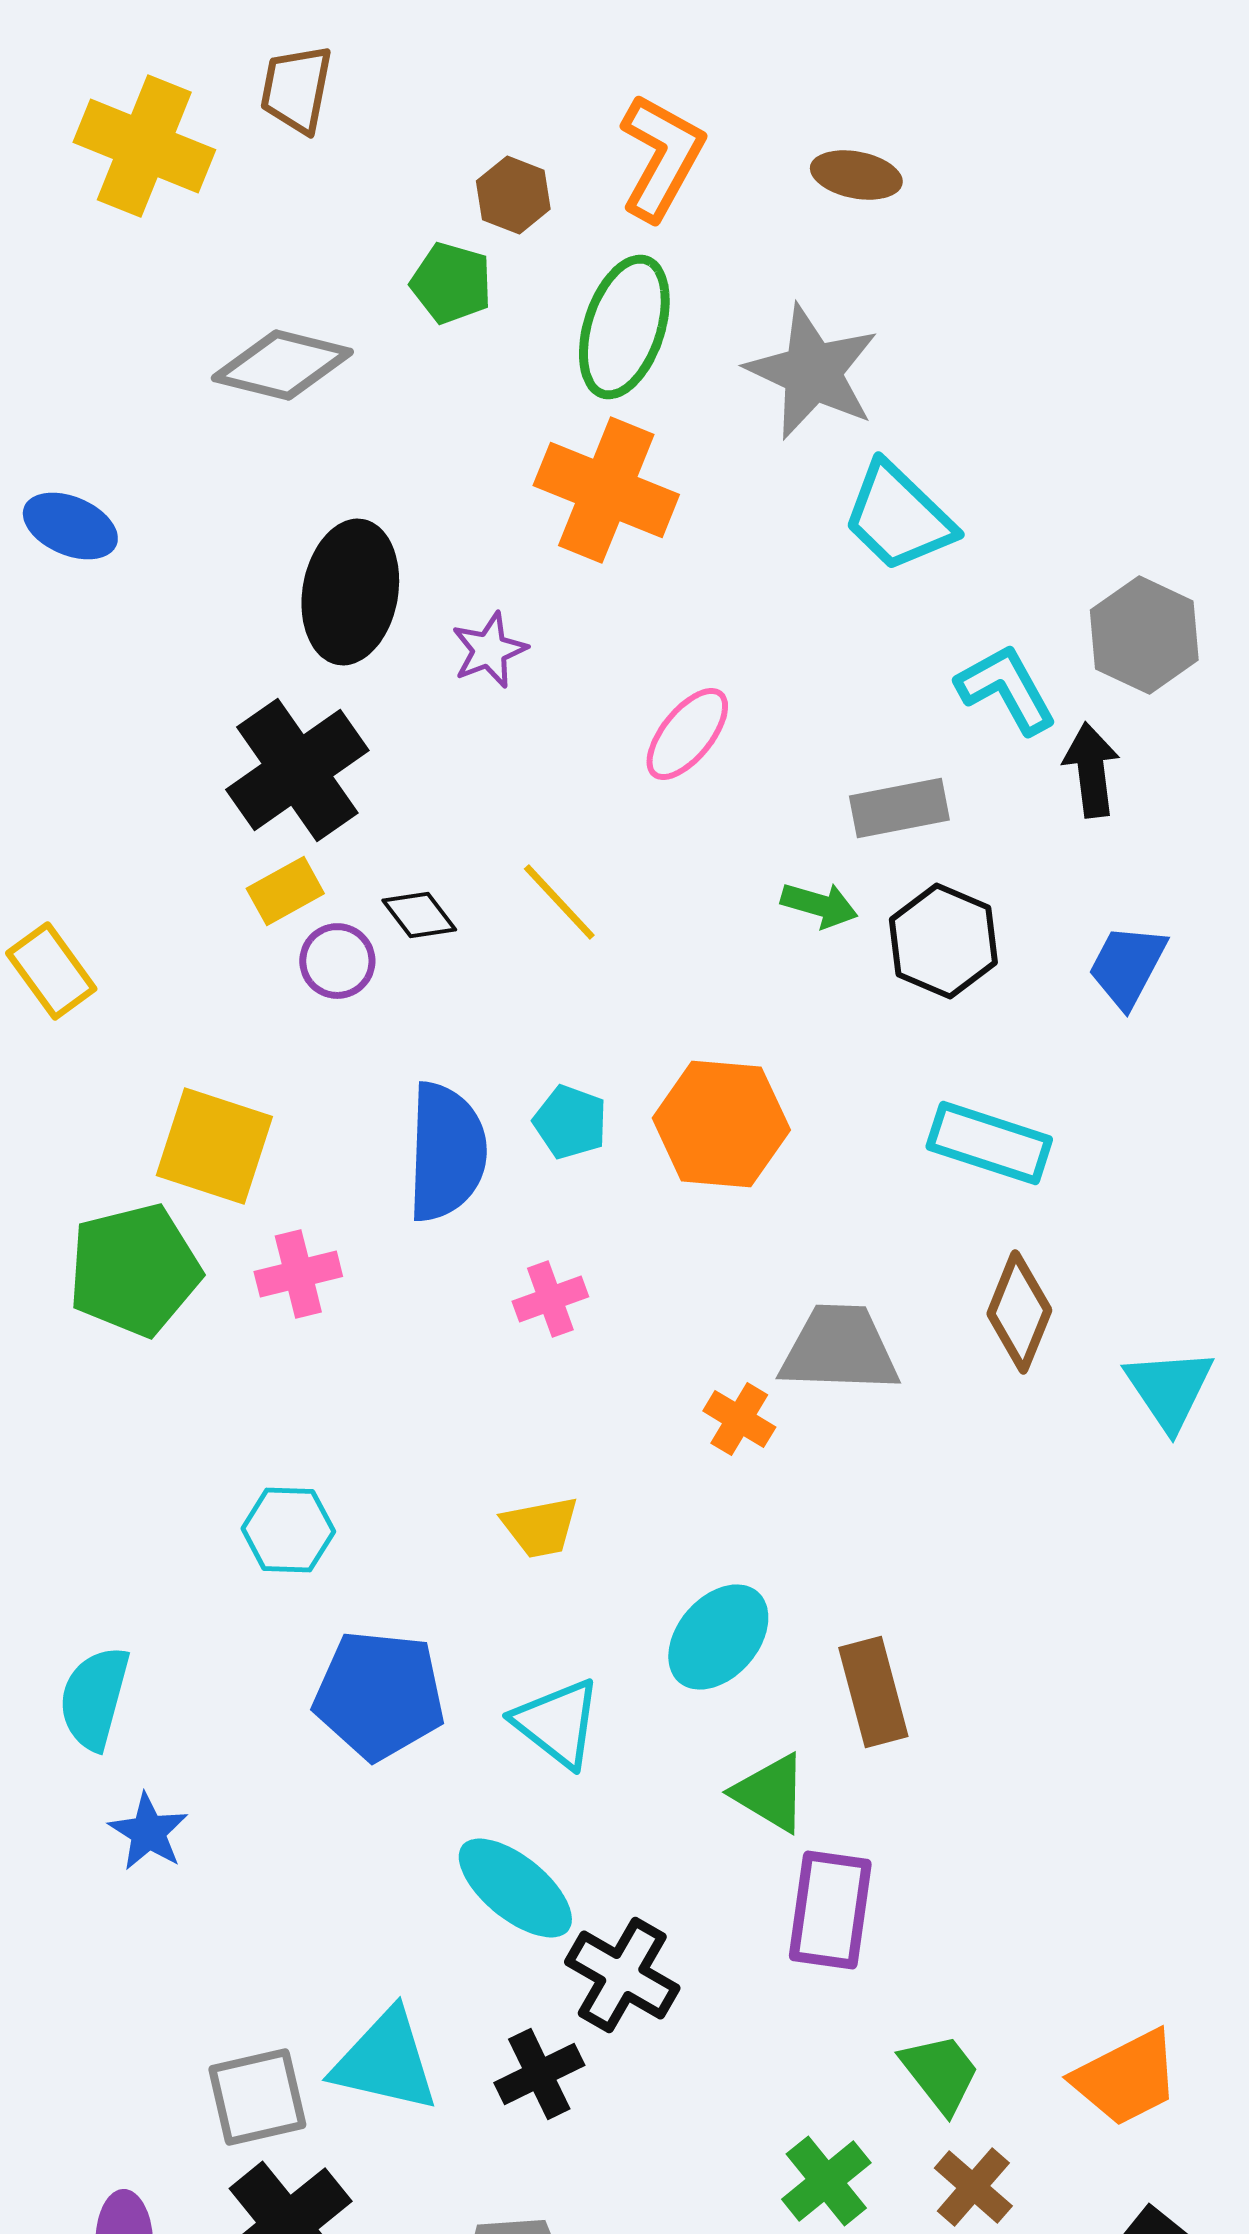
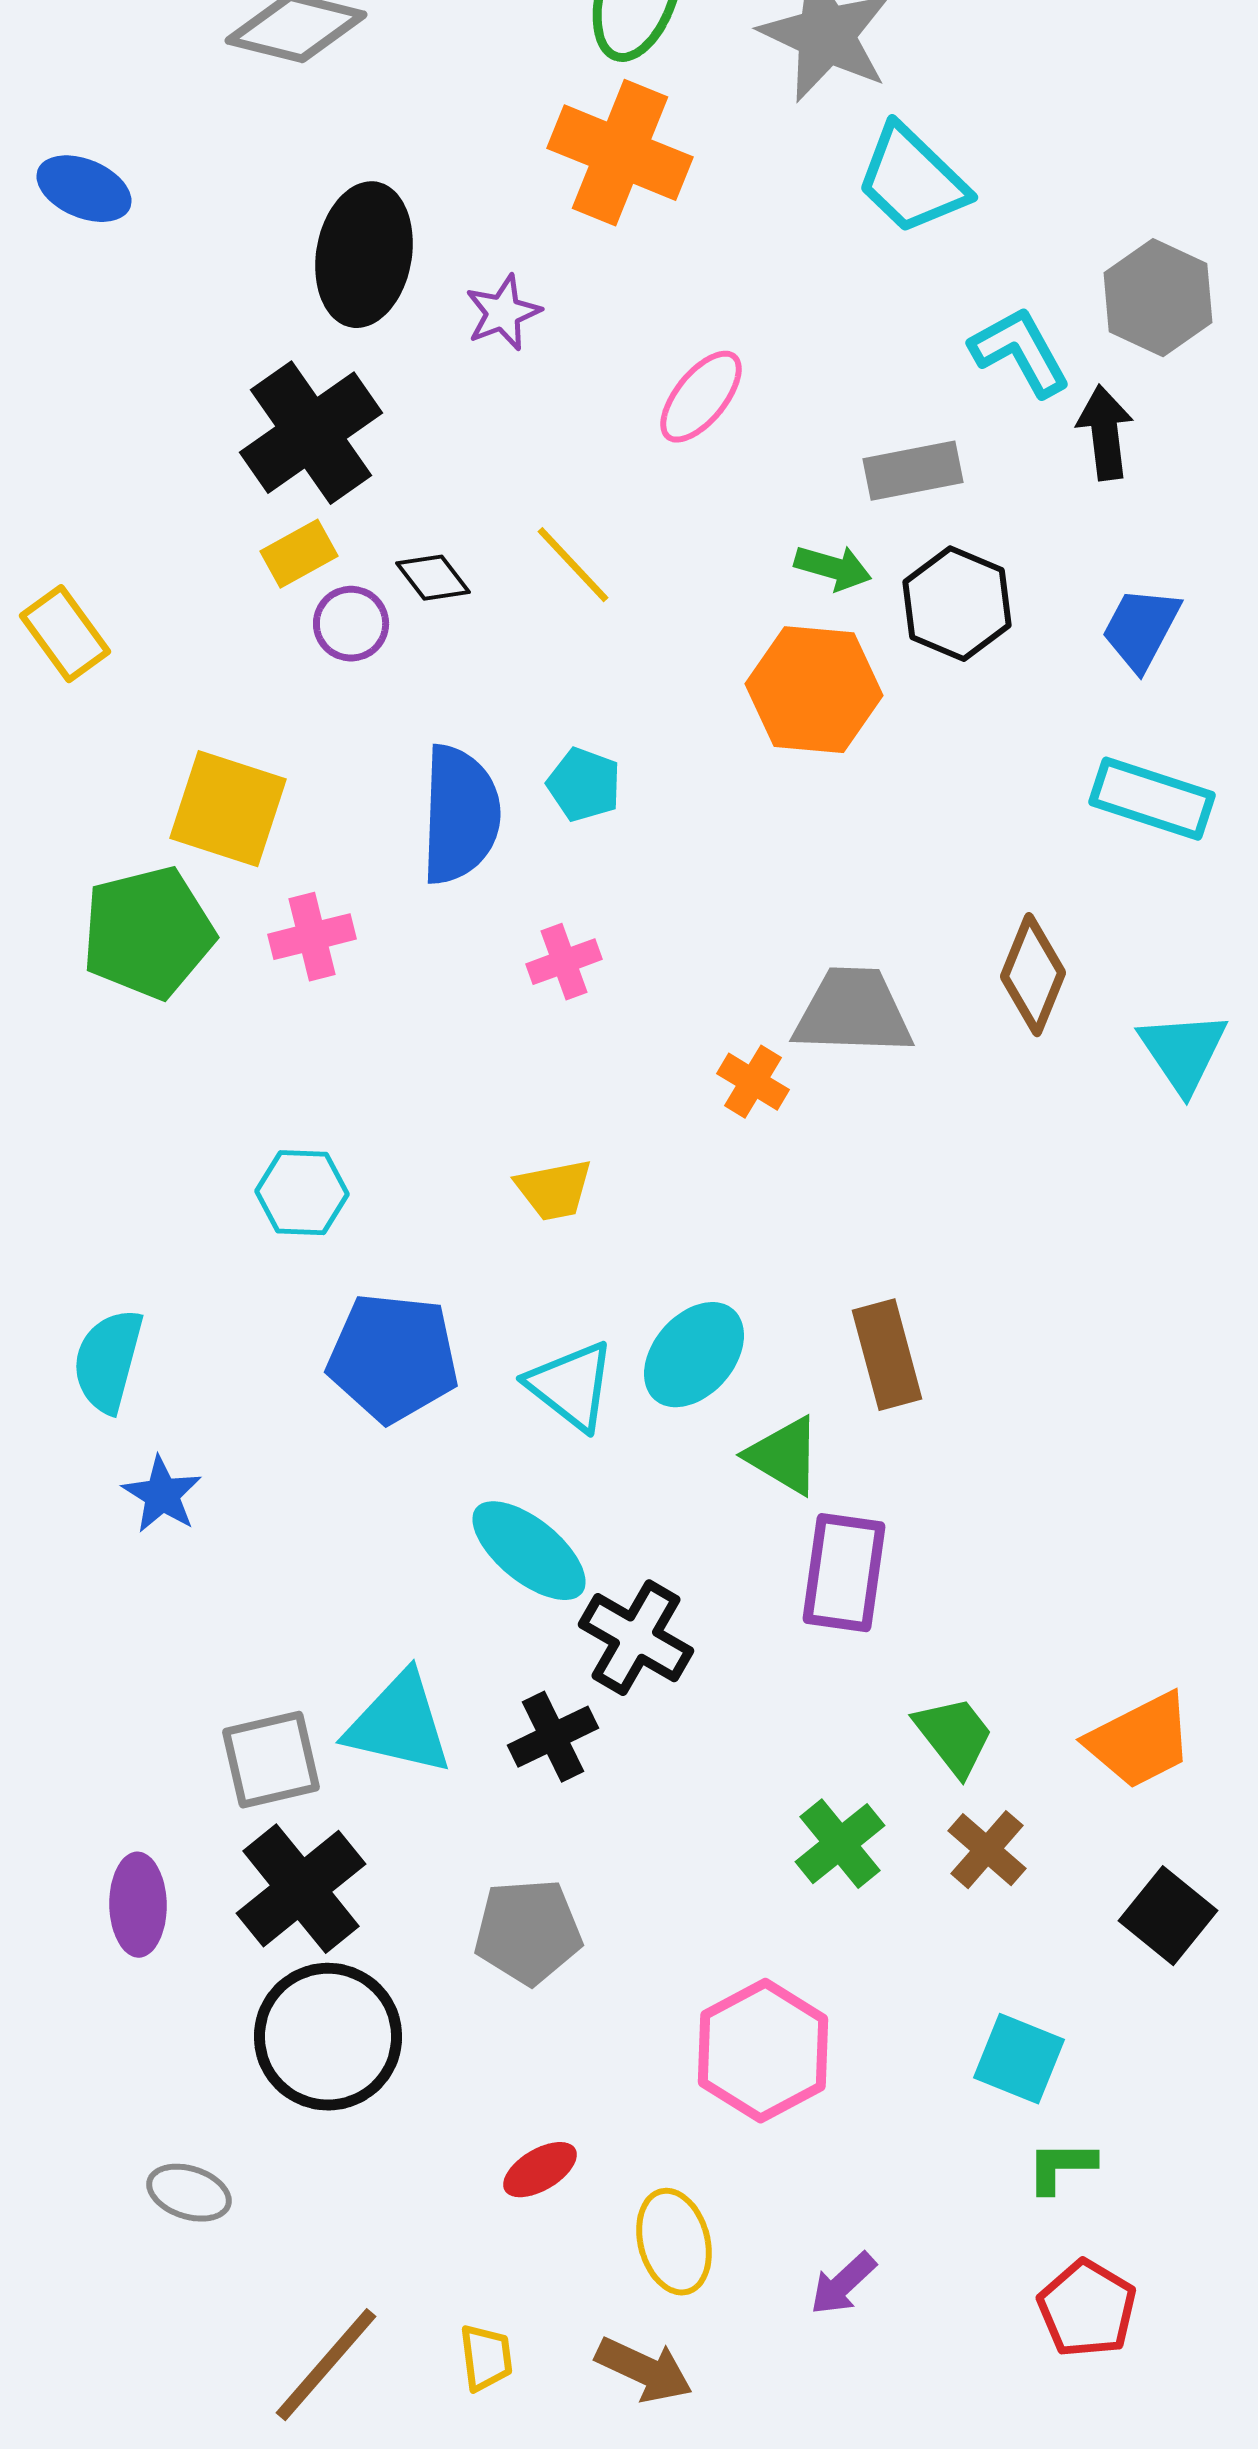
orange hexagon: (721, 1124) -> (814, 690), moved
cyan rectangle: (989, 1143) -> (1152, 799), moved
cyan ellipse: (718, 1637) -> (694, 1355), moved

